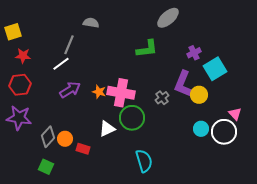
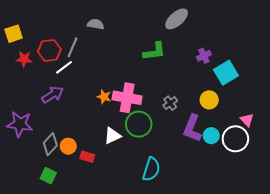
purple L-shape: (183, 84) -> (192, 128), moved
red hexagon: (20, 85) -> (49, 50), moved
purple arrow: (70, 90) -> (52, 95), moved
cyan semicircle: (144, 161) -> (151, 169), turned 35

